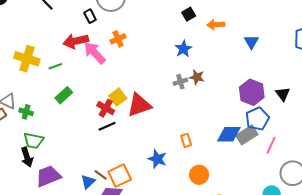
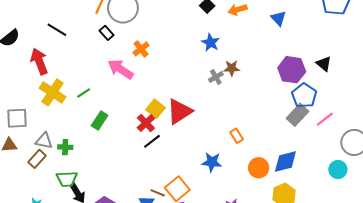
red arrow: (76, 41) -> (39, 61), moved, turned 95
yellow cross: (27, 59) -> (53, 92), turned 30
red cross: (106, 108) -> (146, 123), turned 30
blue diamond: (229, 134) -> (285, 162), moved
green trapezoid: (33, 141) -> (67, 179), moved
pink line: (271, 145) -> (325, 119), turned 42

